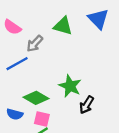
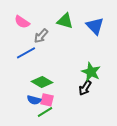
blue triangle: (98, 19) -> (95, 26), moved
green star: (70, 86) -> (91, 72), moved
blue semicircle: (15, 114) -> (34, 100), moved

